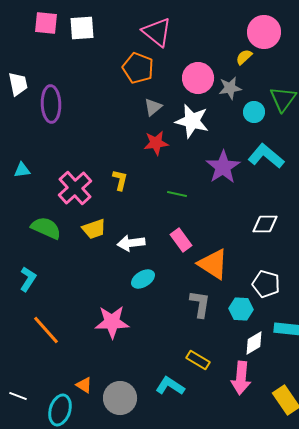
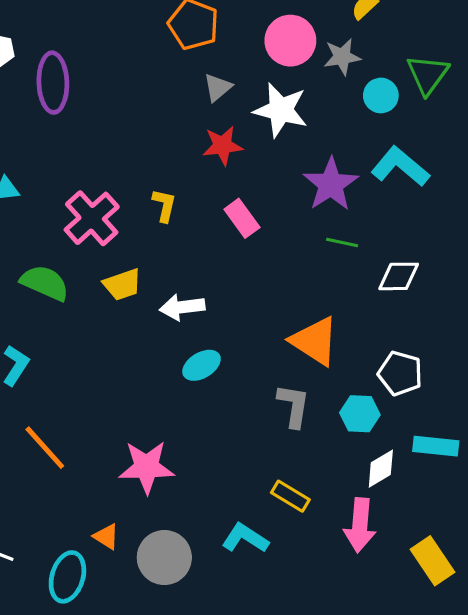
green line: (177, 194) -> (342, 243), moved
pink rectangle: (181, 240) -> (242, 218), moved
pink star: (112, 322) -> (147, 467), moved

